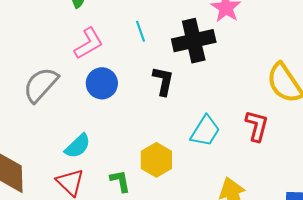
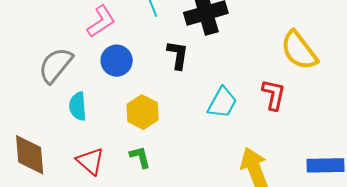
cyan semicircle: (78, 146) -> (78, 106), moved, turned 132
yellow hexagon: (156, 160) -> (143, 112), moved

